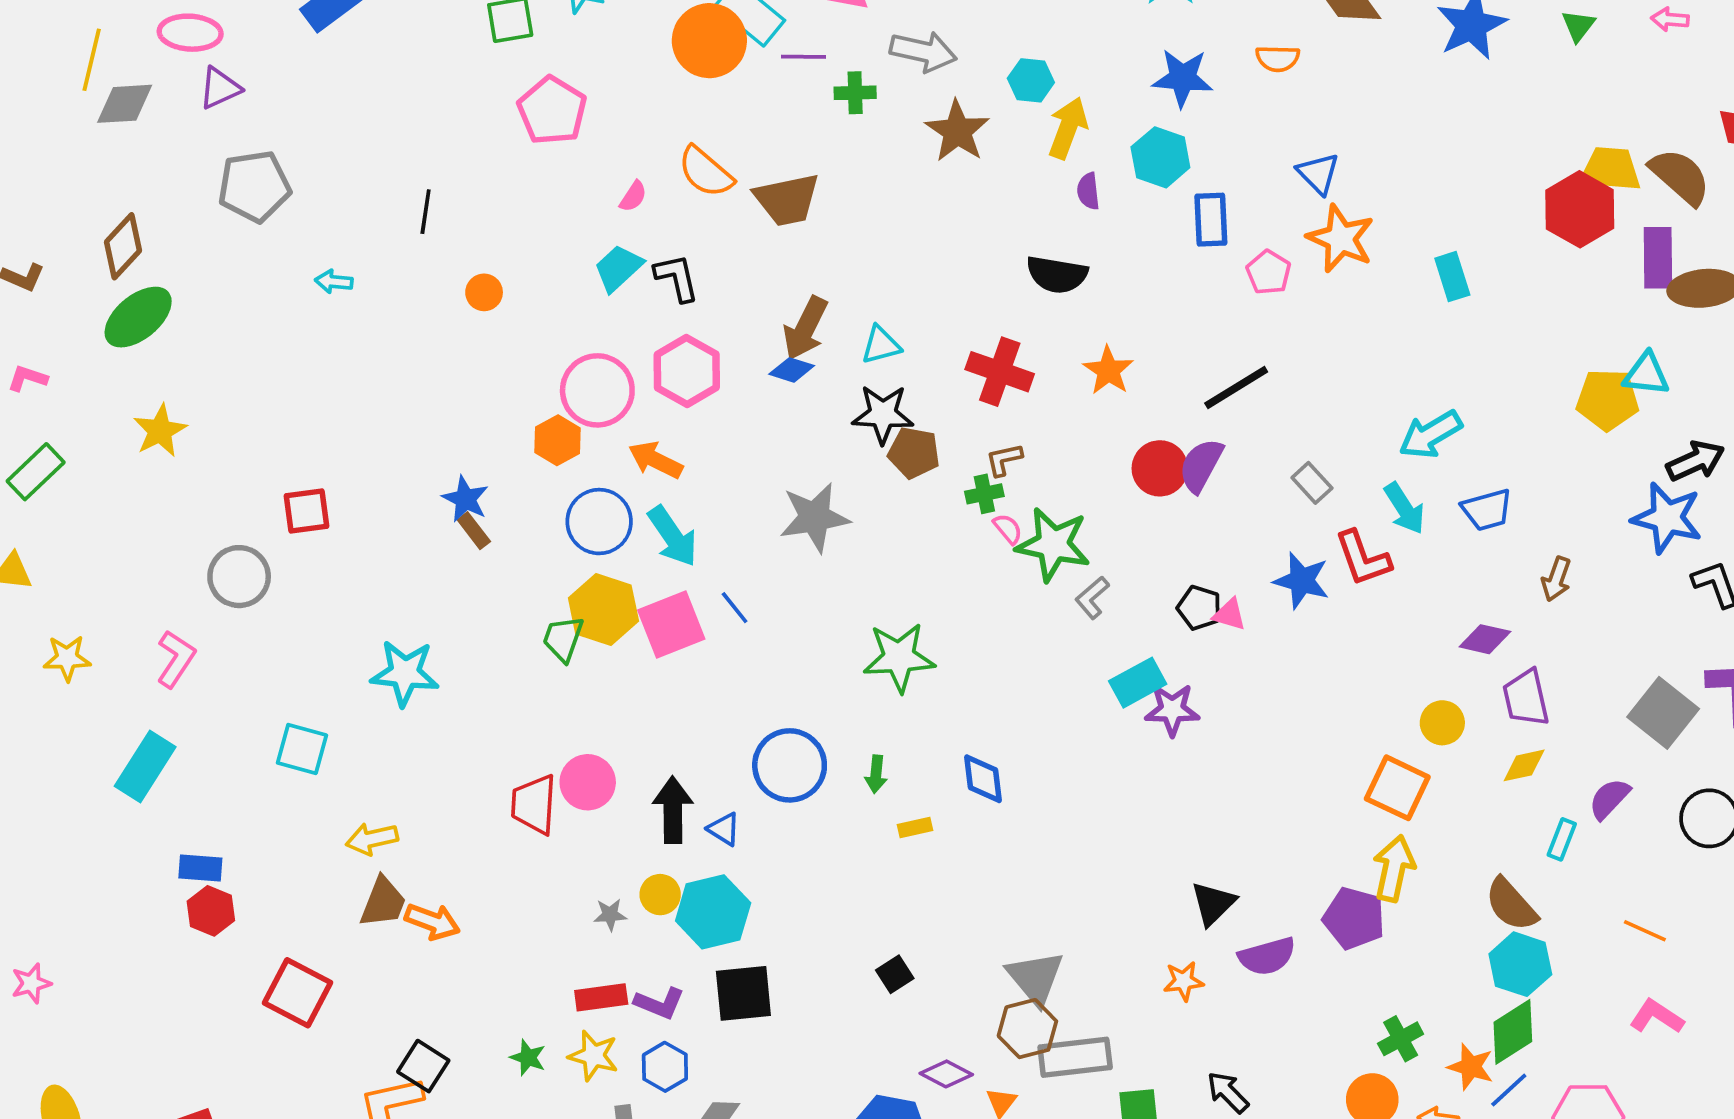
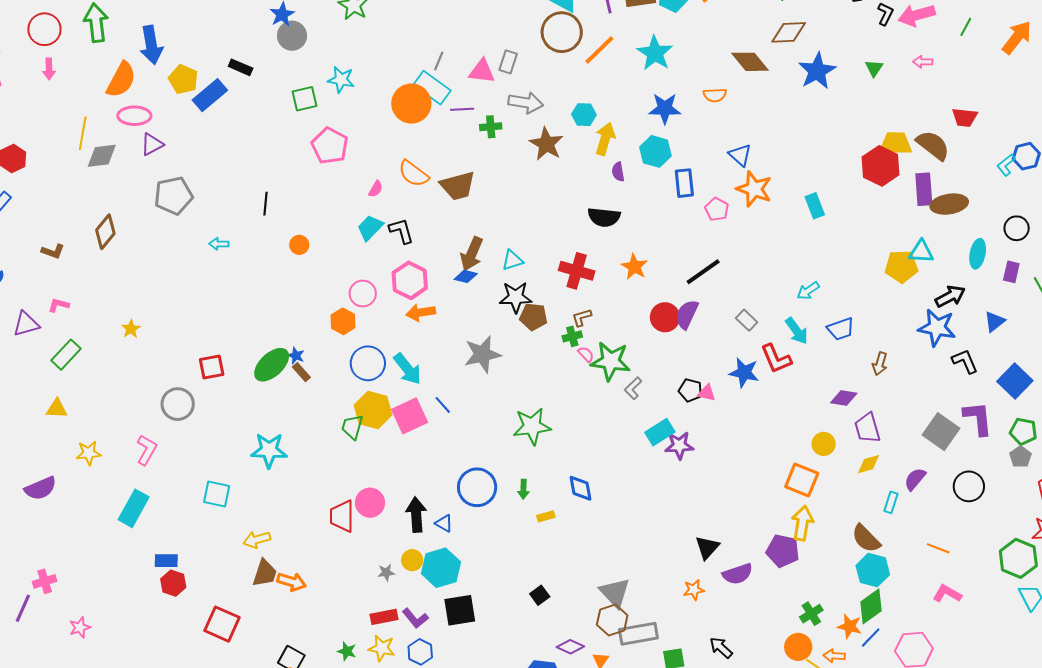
green ellipse: (138, 317) -> (272, 365), moved
pink circle: (597, 390) -> (363, 293), size x0.7
yellow star: (160, 431) -> (131, 329), size x0.7
cyan arrow: (1431, 435) -> (808, 291), size x0.7
orange arrow: (656, 460) -> (421, 313), moved, turned -32
blue star: (465, 499) -> (296, 356), size x0.7
purple L-shape: (659, 1003) -> (415, 618), turned 32

